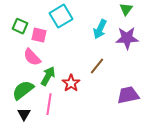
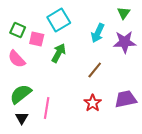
pink semicircle: (32, 57) -> (17, 59), moved
green arrow: (48, 76) -> (59, 53), moved
red star: (71, 83) -> (93, 103), moved

